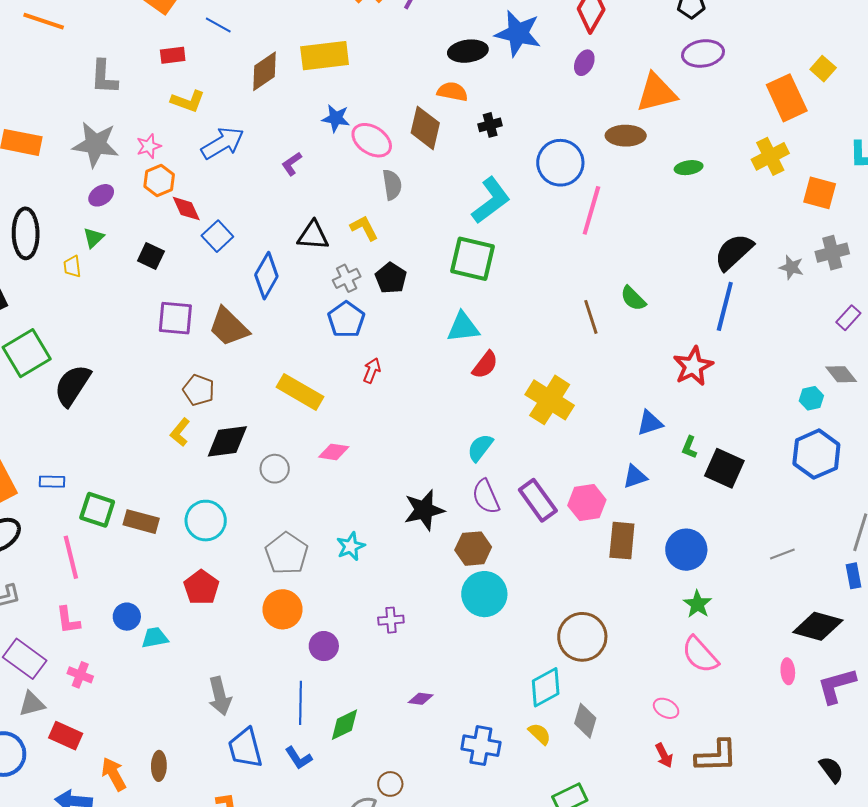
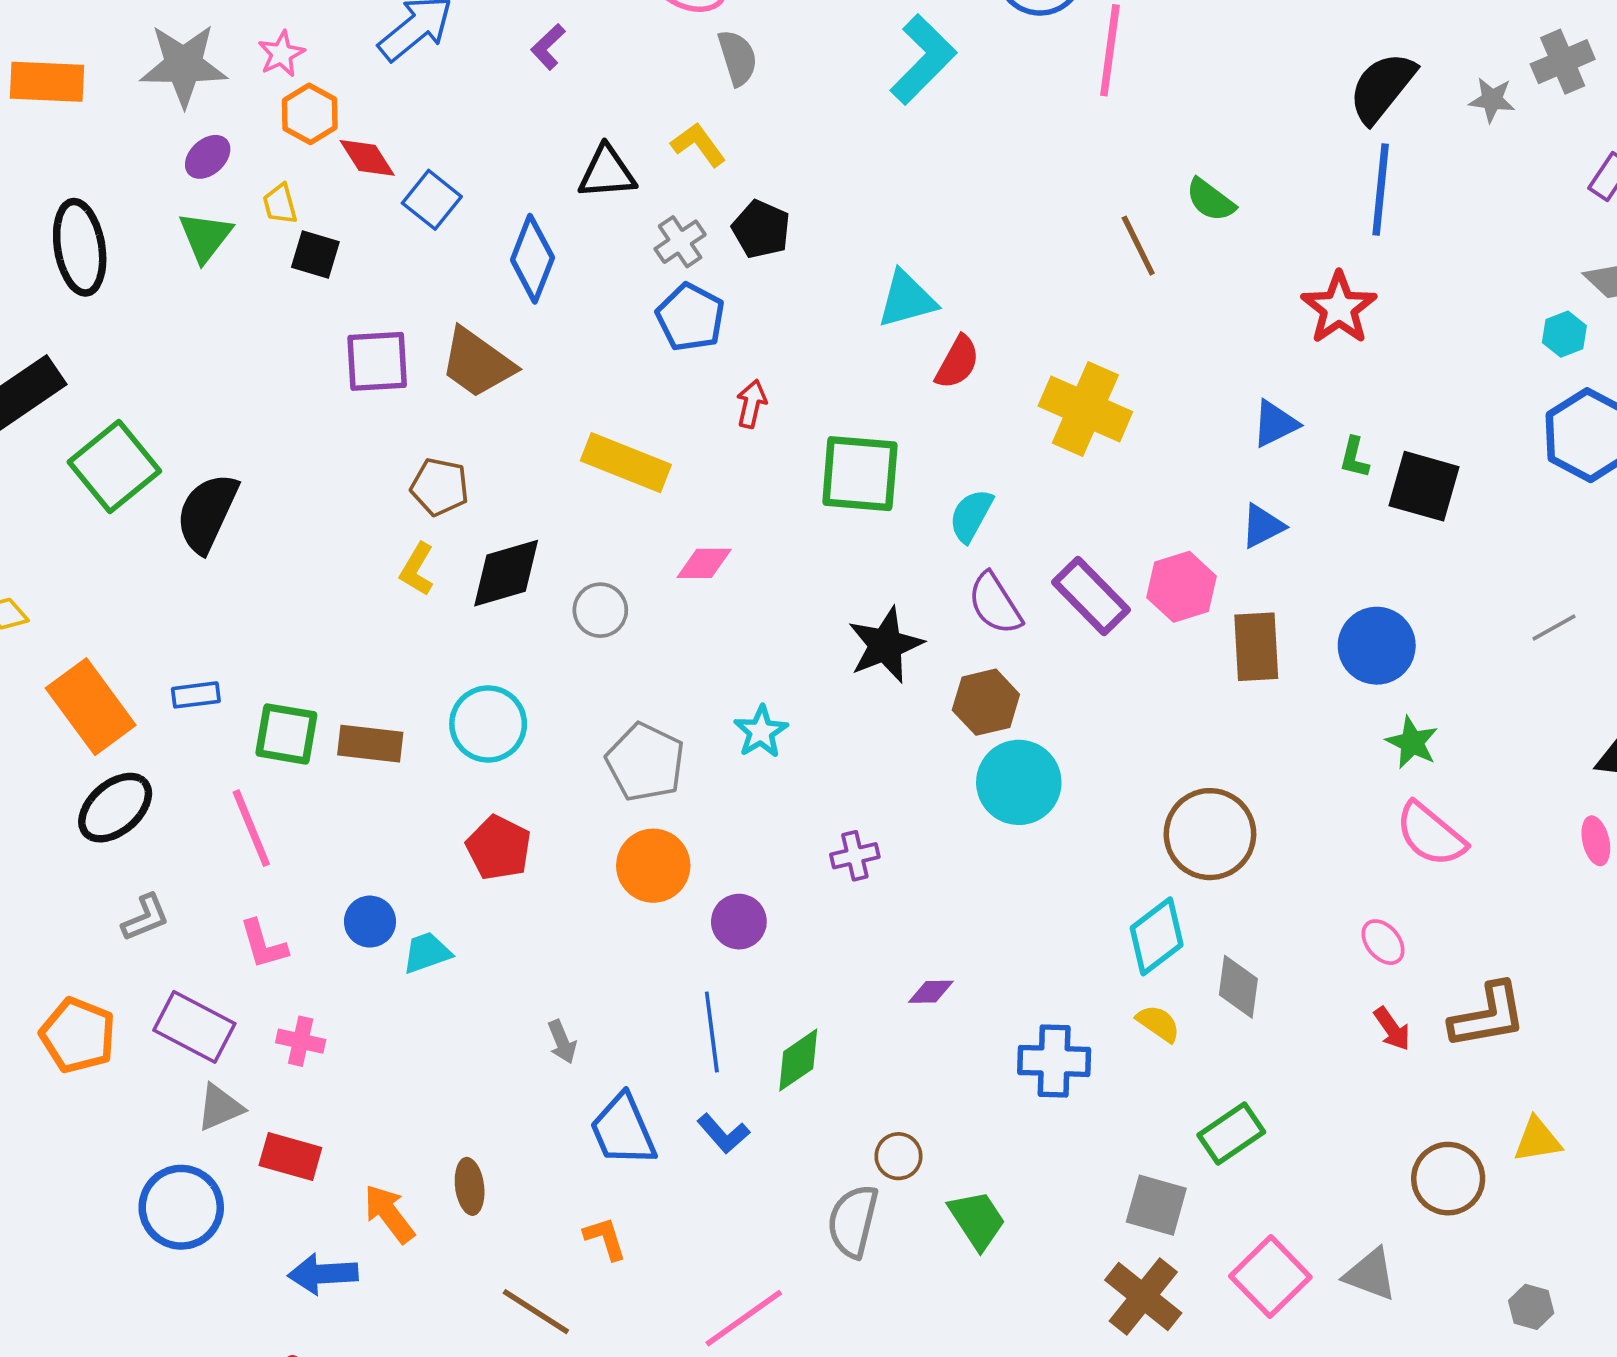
green triangle: (94, 238) -> (205, 237), size x1.4
green square: (472, 259) -> (860, 474), moved
yellow trapezoid: (72, 267) -> (280, 204), moved
gray arrow: (220, 696) -> (562, 1042), size x0.6
pink ellipse: (666, 708) -> (1383, 942), turned 30

